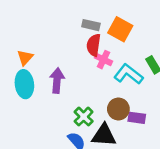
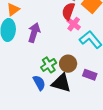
brown circle: (118, 109) -> (68, 64), moved

